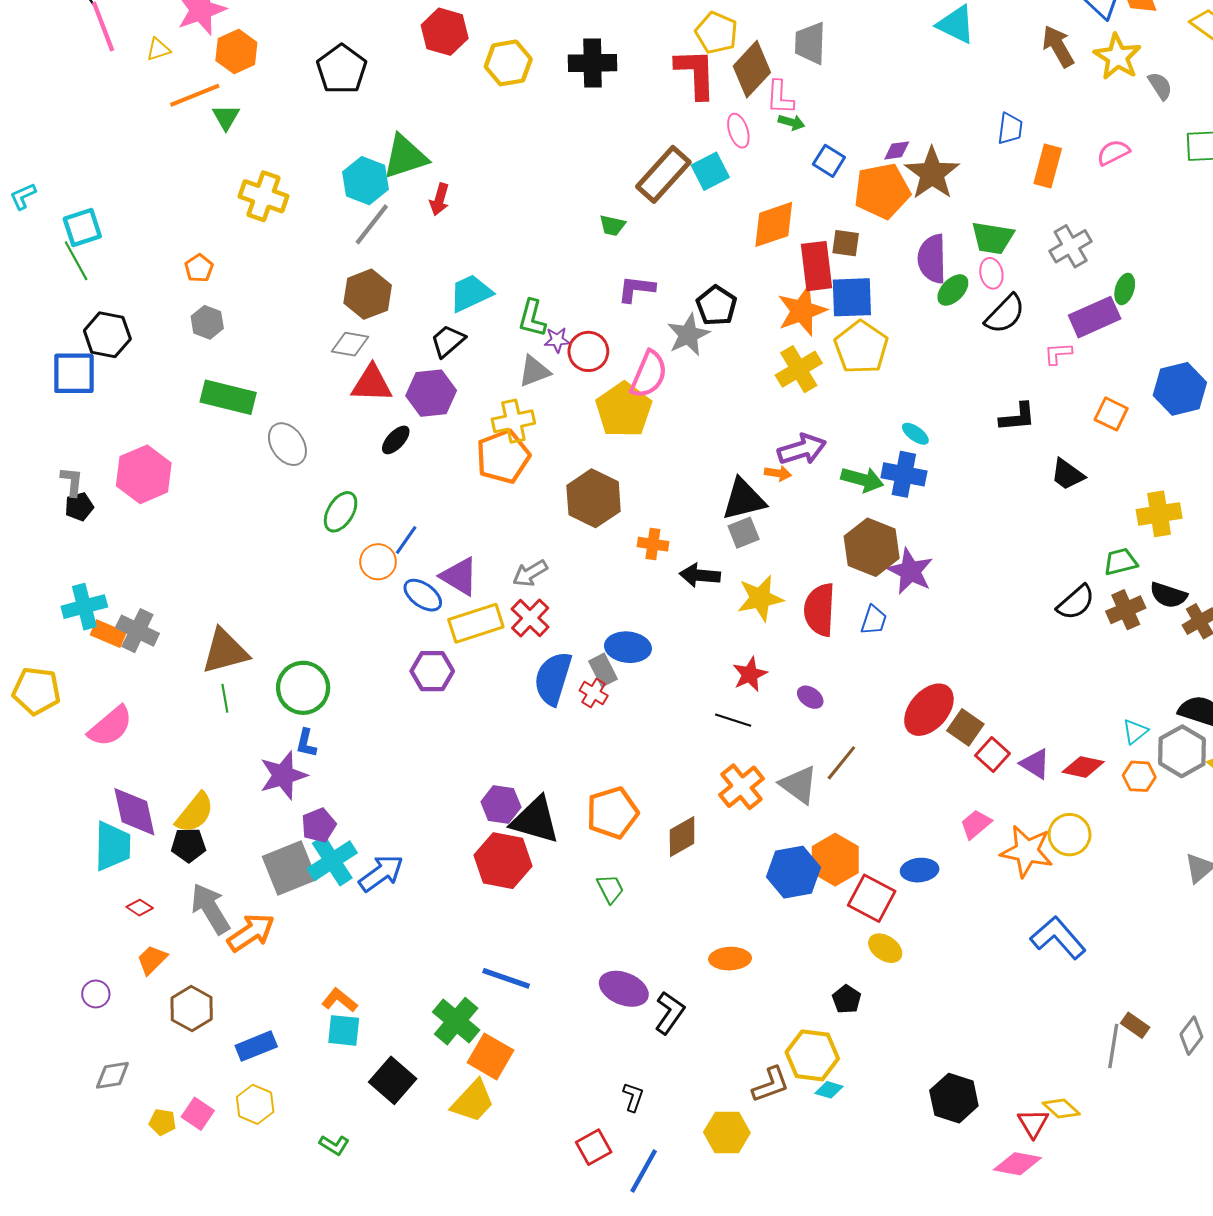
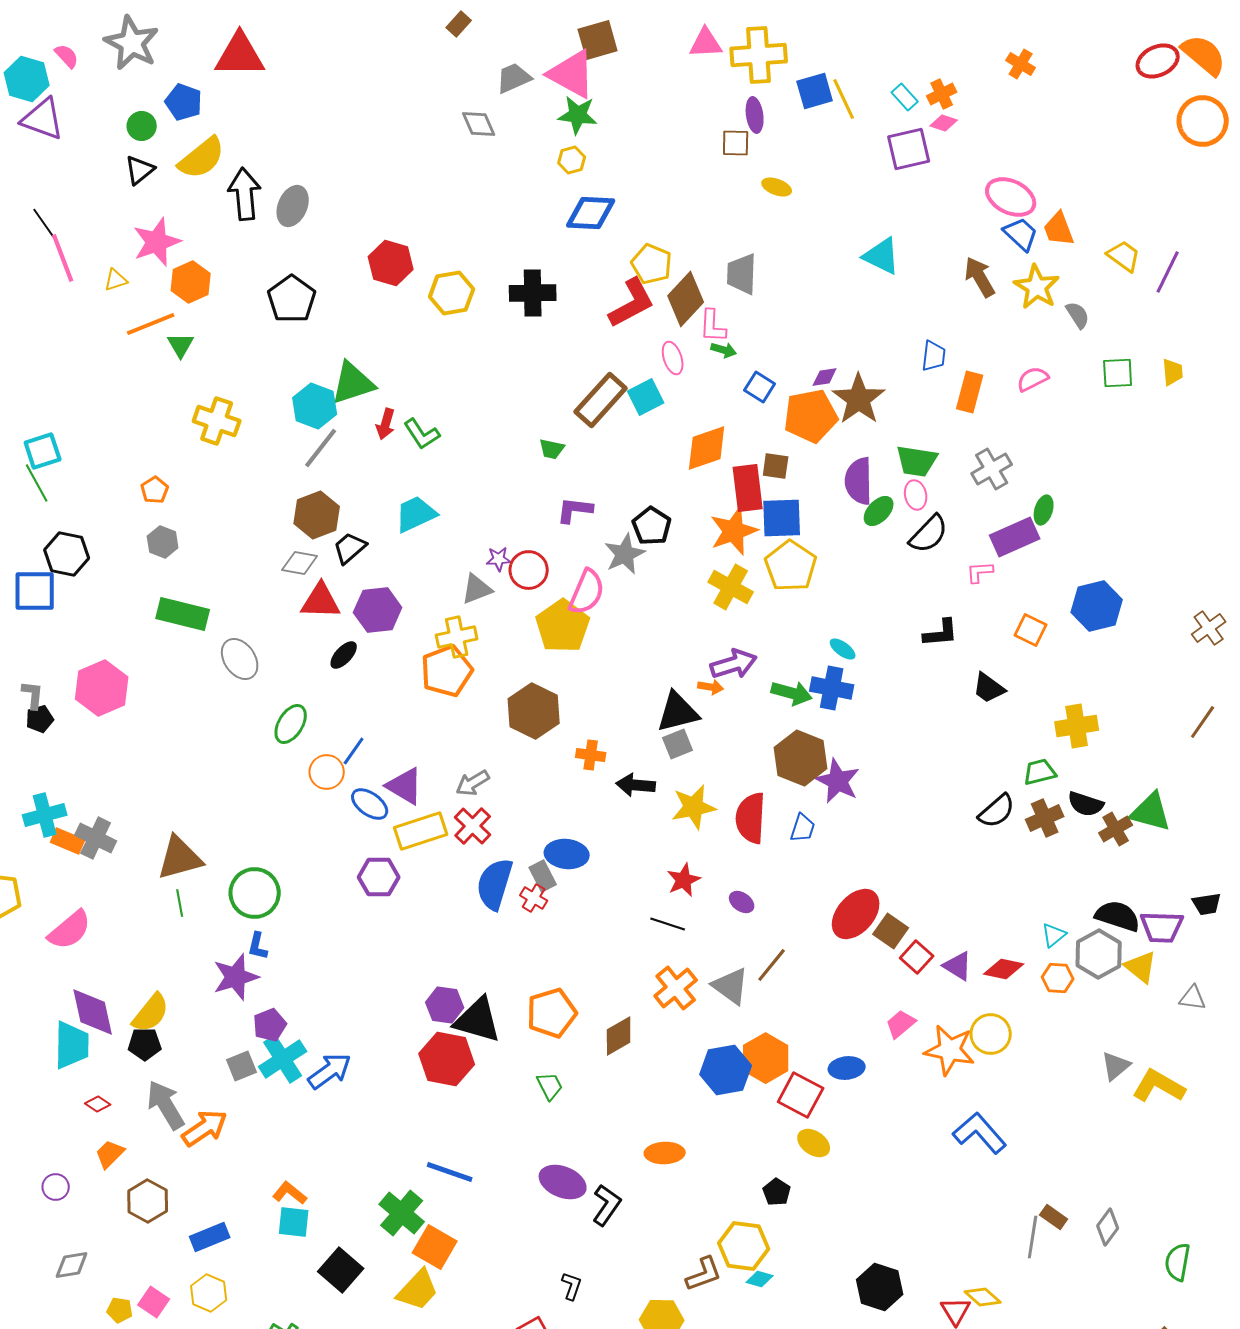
red L-shape: (696, 73) -> (632, 303), turned 64
green L-shape: (532, 318) -> (422, 434), moved, turned -48
black trapezoid: (448, 341) -> (350, 548), moved
yellow cross: (799, 369) -> (731, 587), turned -30
gray square: (290, 868) -> (242, 1066), size x0.6

